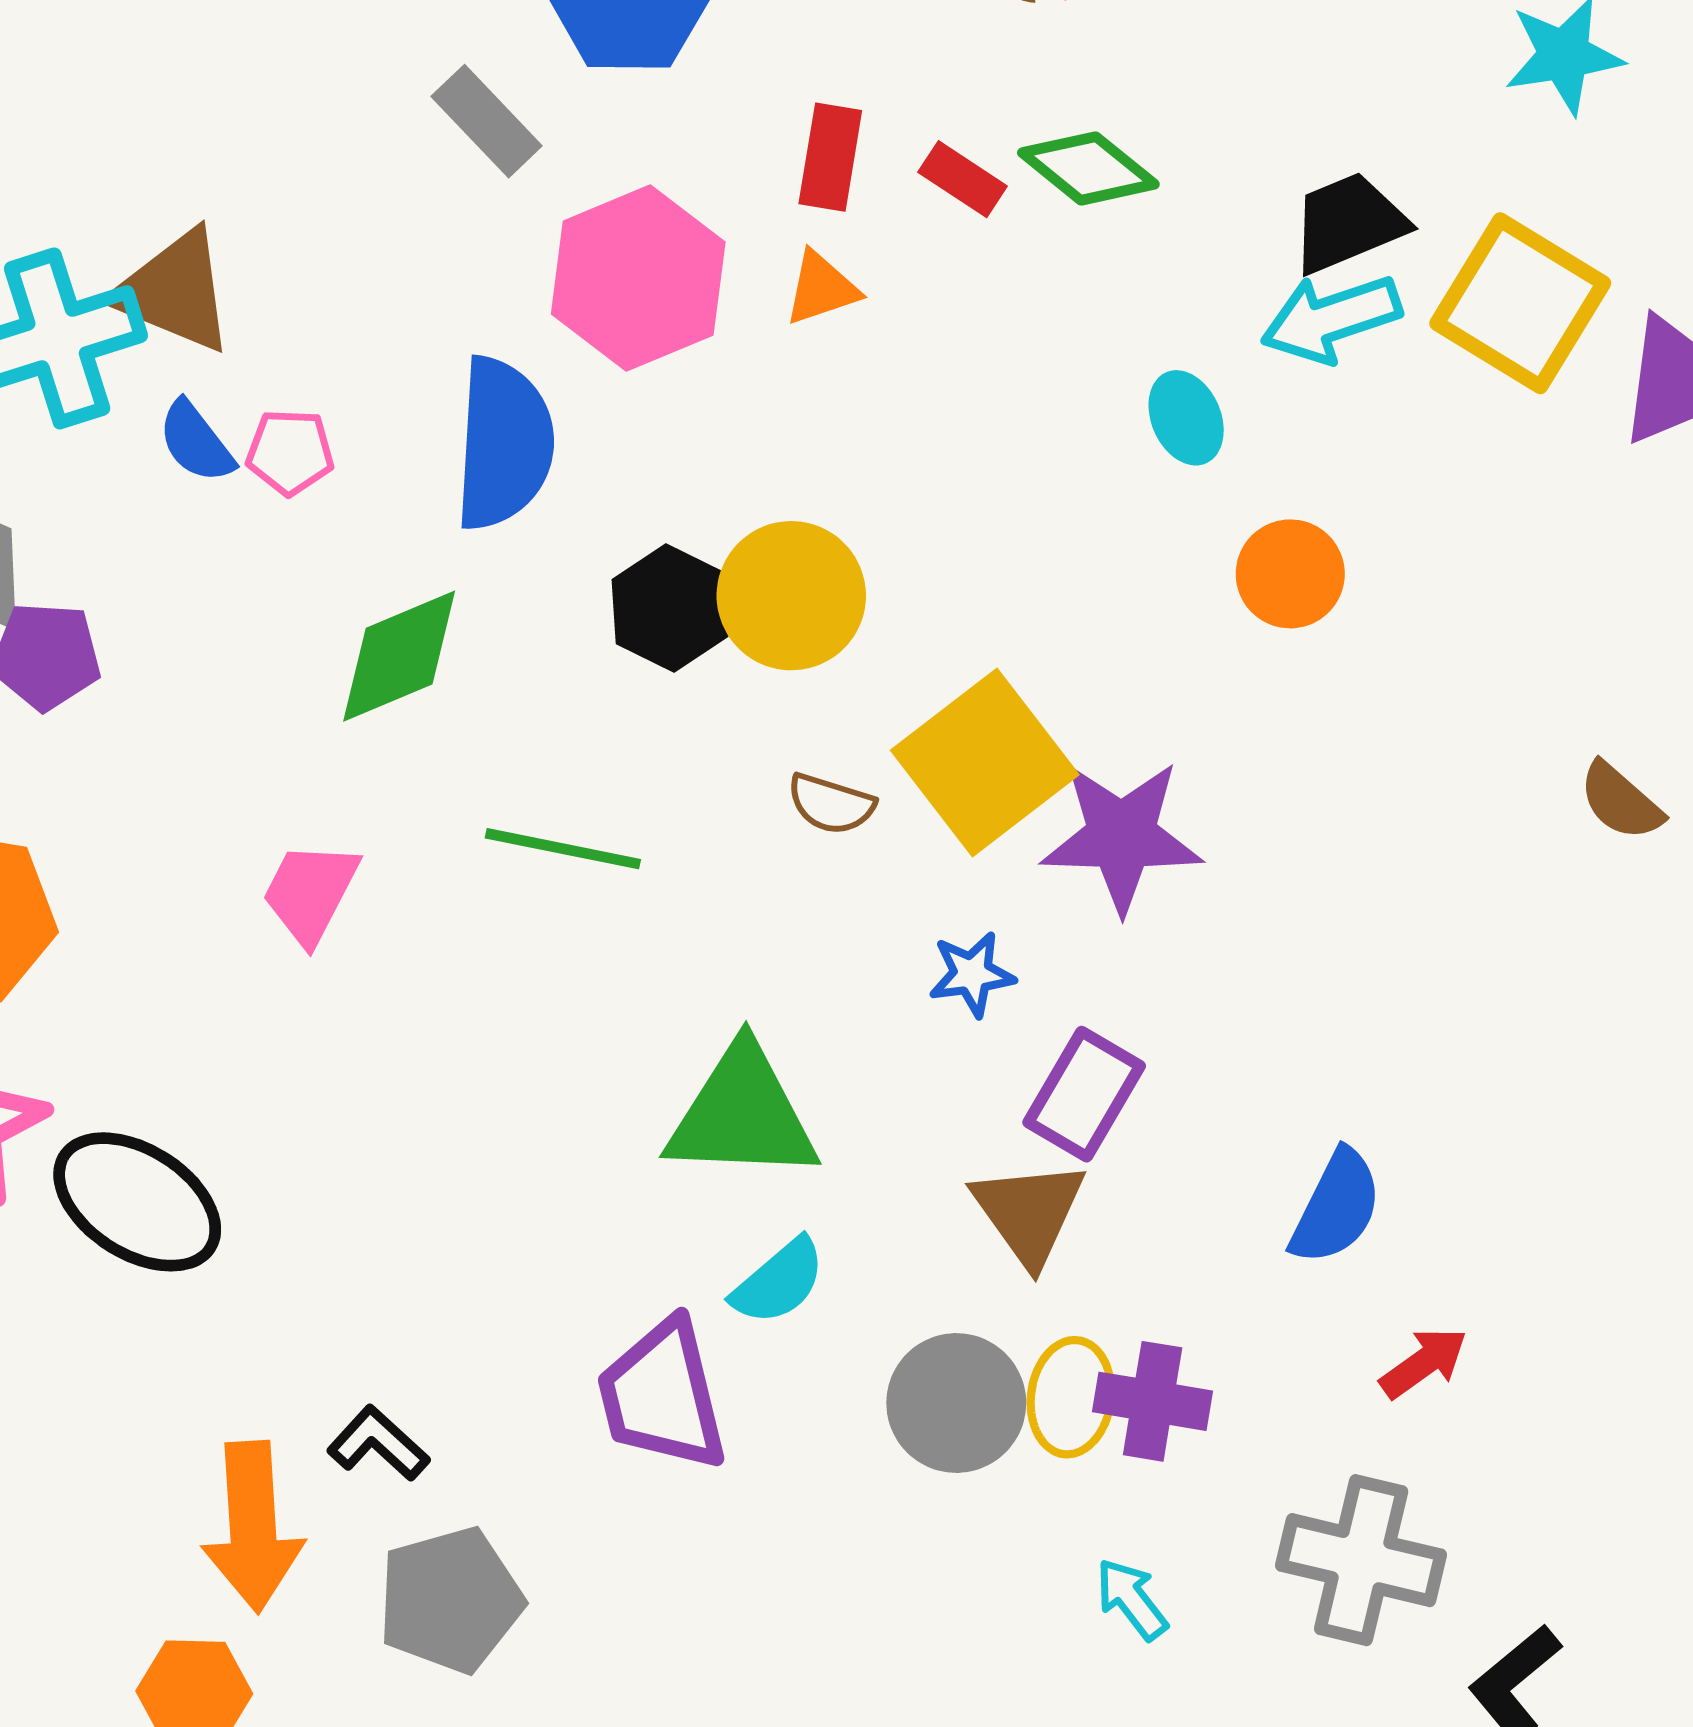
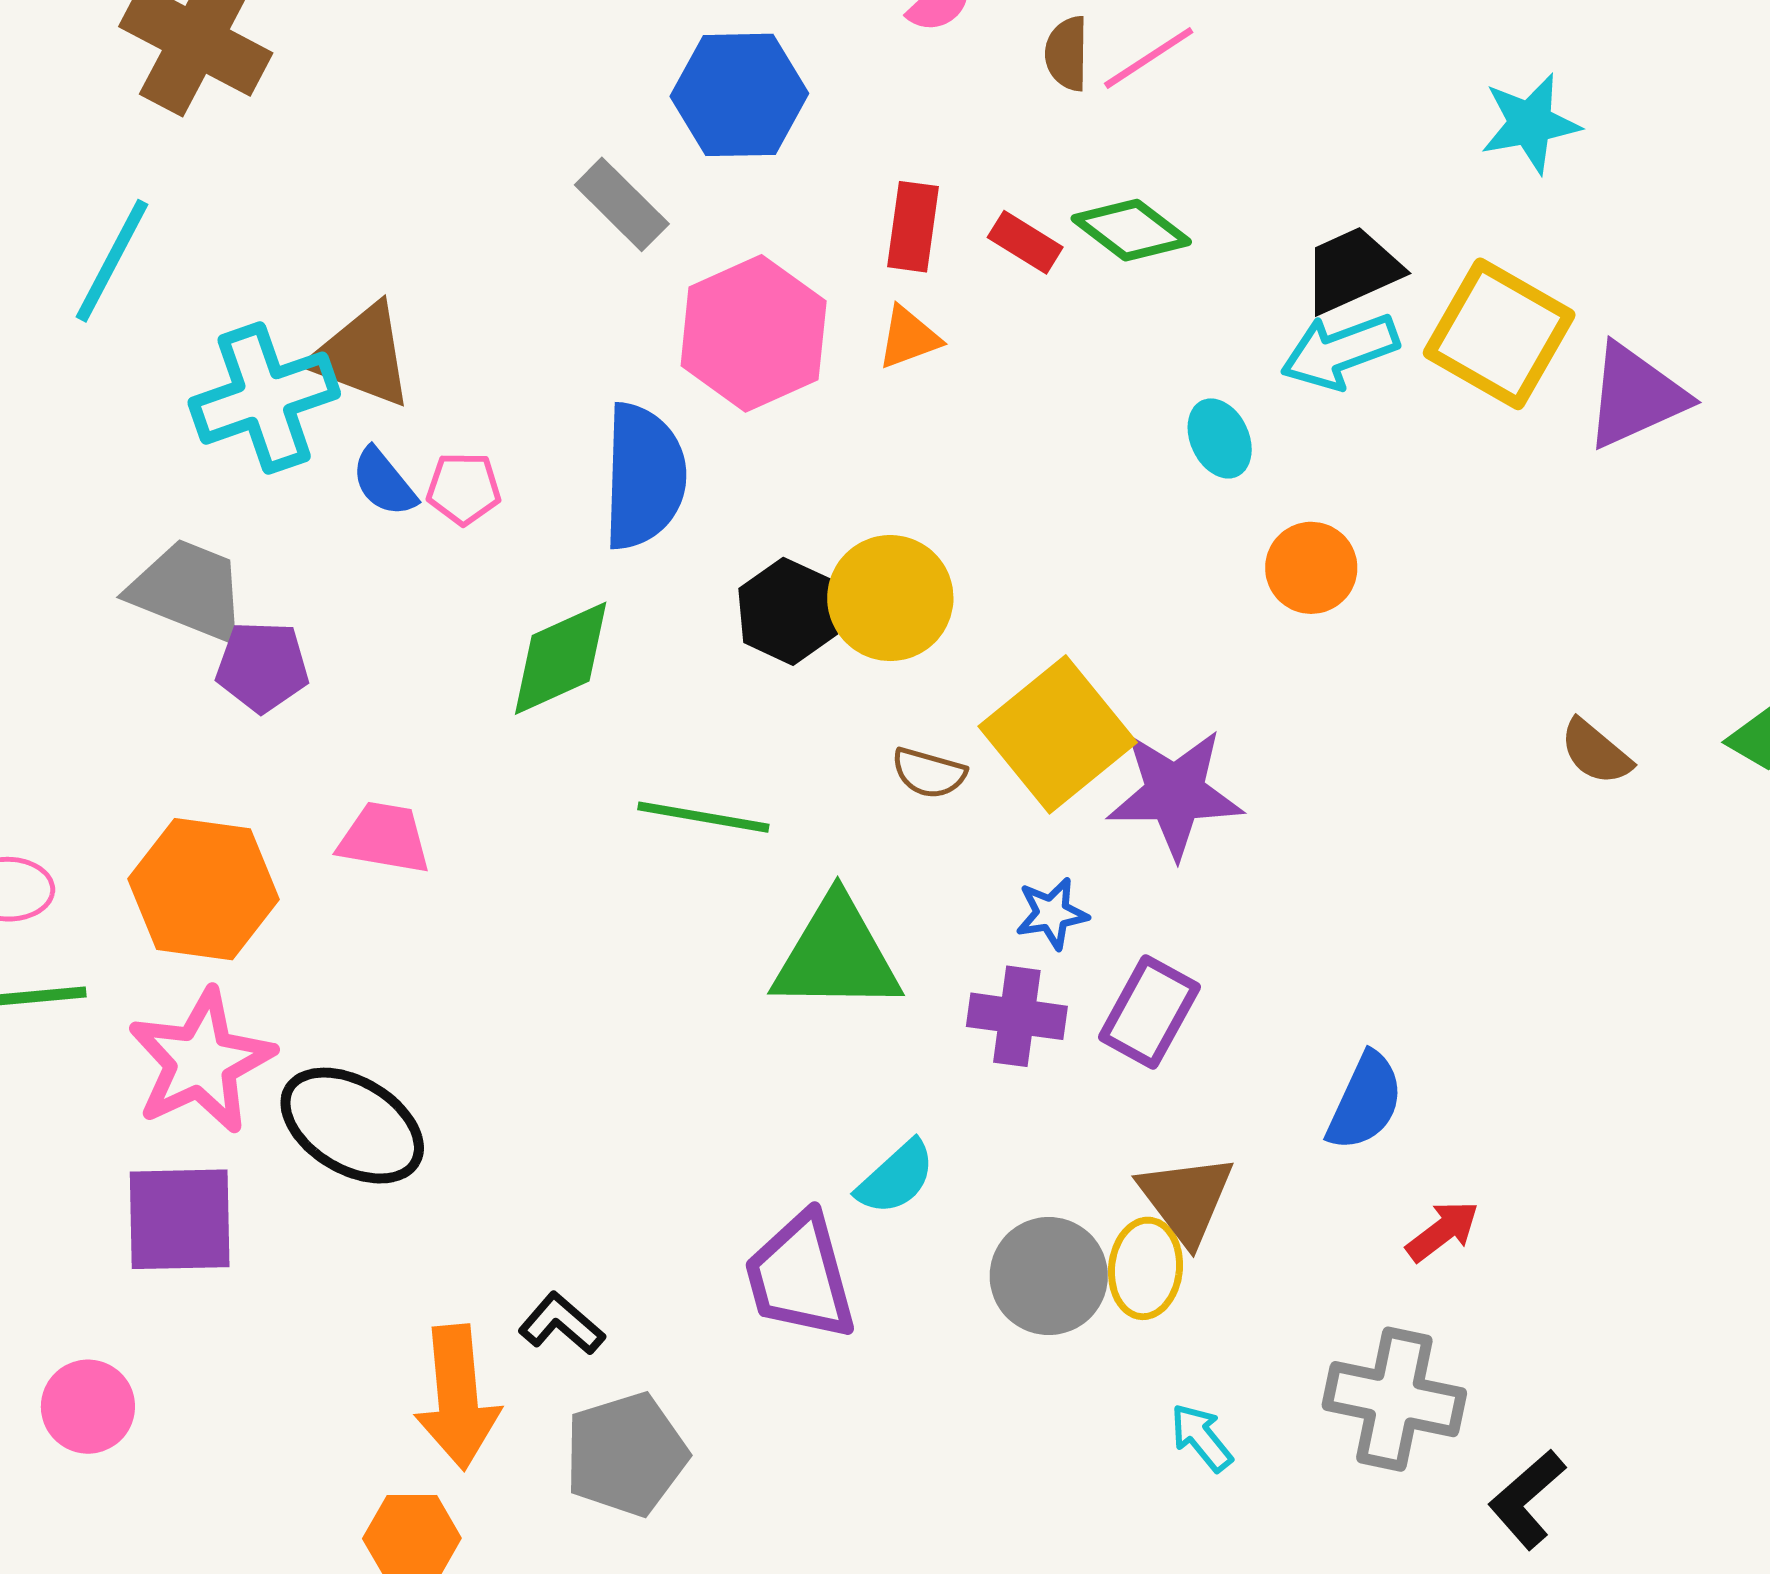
pink trapezoid: (310, 893) -> (384, 838), moved, turned 74
green triangle: (742, 1114) -> (837, 955), moved
brown triangle: (1029, 1213) -> (1186, 1199), moved
purple cross: (1153, 1401) -> (1017, 1016), moved

